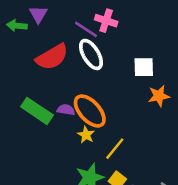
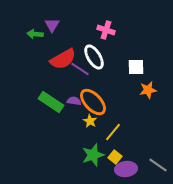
purple line: (86, 29) -> (80, 69), moved

